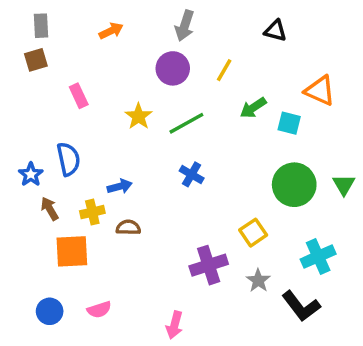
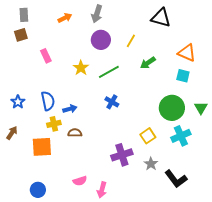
gray arrow: (185, 26) -> (97, 14), moved
black triangle: (275, 31) -> (161, 18), size x1.5
cyan square: (289, 123) -> (183, 76), moved
blue semicircle: (68, 159) -> (48, 101), moved
brown arrow: (50, 209) -> (12, 133), moved, turned 64
cyan cross: (318, 257) -> (181, 136), moved
pink semicircle: (99, 310) -> (80, 181), moved
blue circle: (50, 311) -> (38, 190), moved

